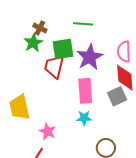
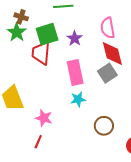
purple star: (90, 57) -> (75, 38), size x0.6

